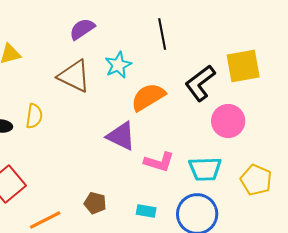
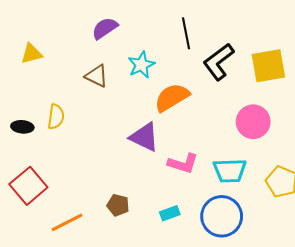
brown triangle: (74, 76) -> (97, 76), size x0.7
black L-shape: (200, 83) -> (219, 62), moved
cyan rectangle: (146, 211) -> (170, 213), turned -30

